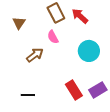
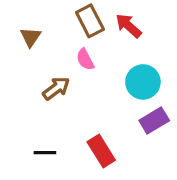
red rectangle: (74, 90) -> (101, 151), moved
purple rectangle: (98, 90) -> (154, 120), moved

